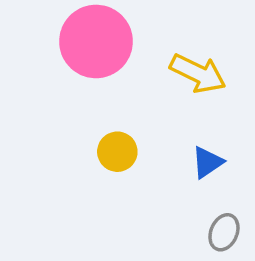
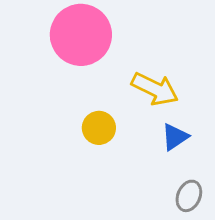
yellow arrow: (198, 73) -> (155, 89), moved

